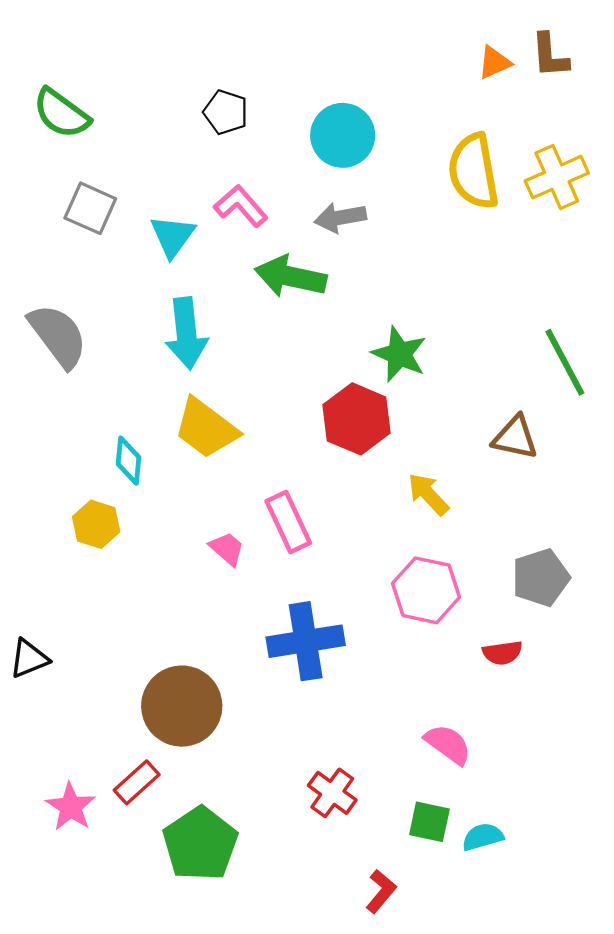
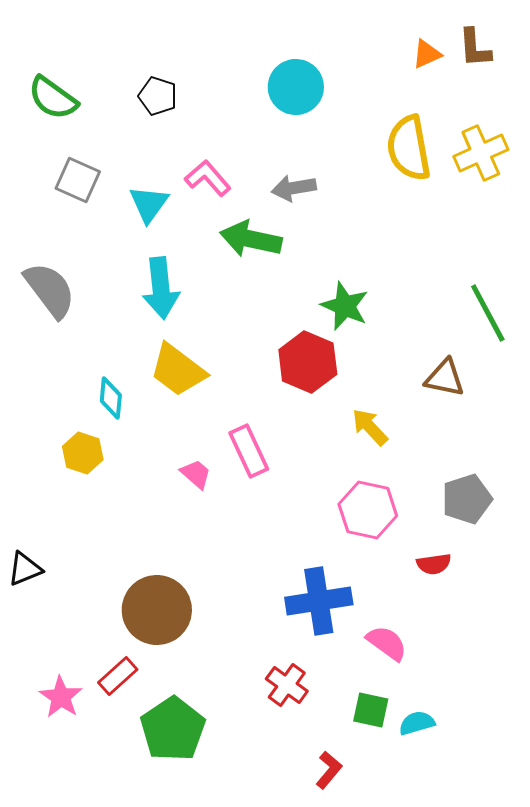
black pentagon: (226, 112) -> (158, 96), moved
cyan circle: (343, 135) -> (296, 87), moved
blue cross: (306, 641) -> (319, 601), moved

